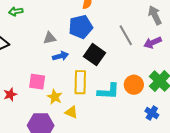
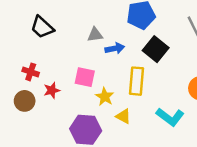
gray triangle: (50, 38) -> (95, 35), moved
cyan L-shape: (108, 91) -> (170, 117), moved, turned 30

